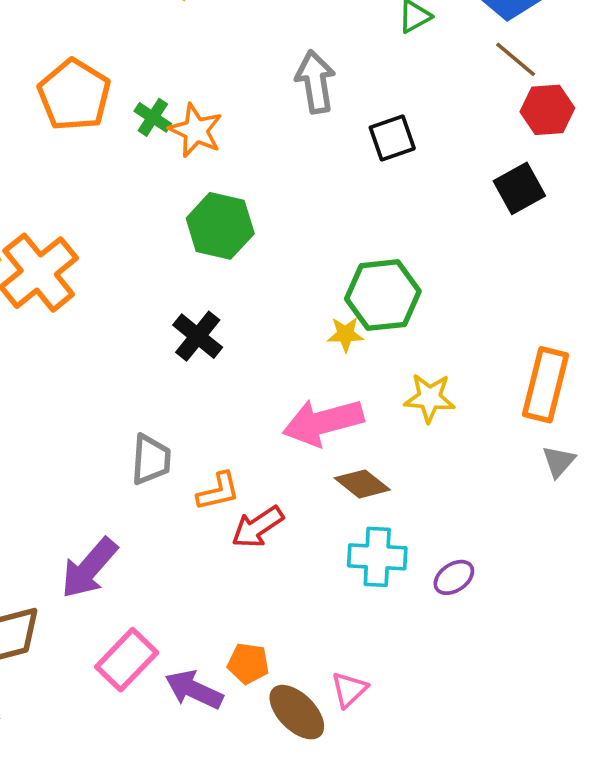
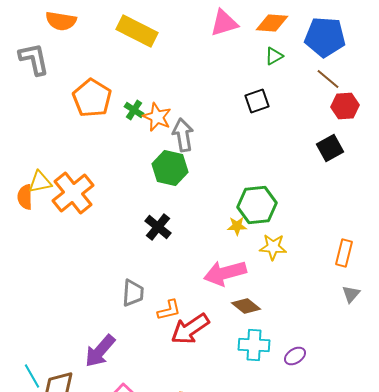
gray arrow: (316, 82) -> (183, 135), moved
black square: (392, 138) -> (257, 101), moved
orange rectangle: (546, 385) -> (344, 253), size x0.7
yellow star: (430, 398) -> (273, 247), moved
red arrow: (258, 527) -> (190, 329), size x1.4

